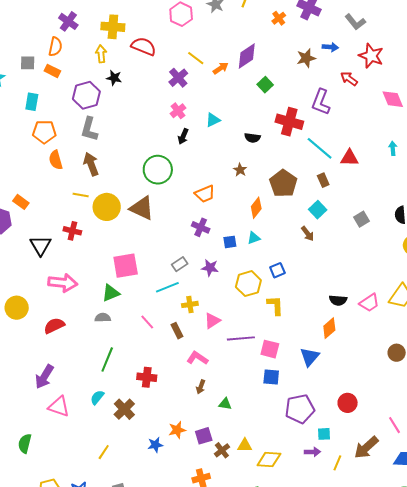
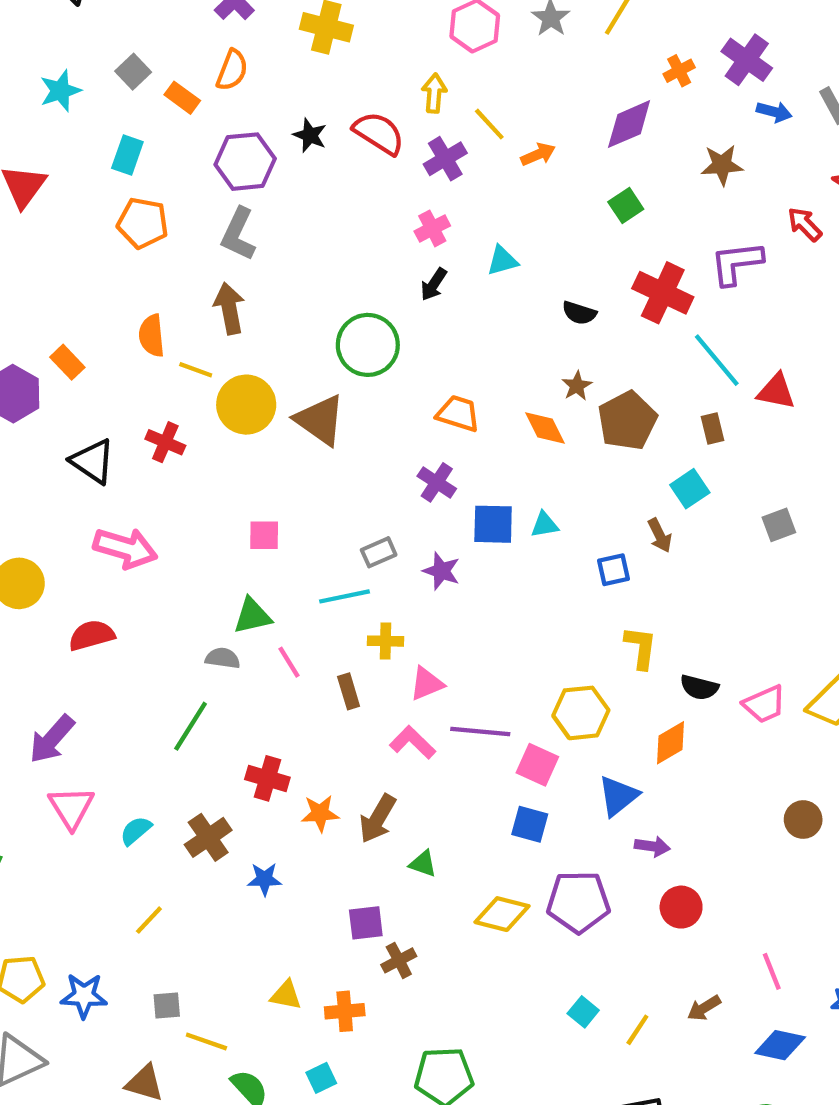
red semicircle: (144, 46) -> (379, 133), moved
orange semicircle: (55, 47) -> (232, 70), moved
blue arrow: (330, 47) -> (774, 112), moved
yellow arrow: (101, 54) -> (434, 93), moved
purple diamond: (247, 56) -> (629, 124), moved
gray square: (28, 63) -> (133, 72), turned 35
purple L-shape: (321, 102) -> (737, 263), turned 52
orange semicircle: (56, 160) -> (152, 336), moved
brown star: (240, 170) -> (577, 386), moved
orange trapezoid: (205, 194) -> (458, 413), turned -150
orange diamond: (256, 208) -> (545, 428), moved, turned -75
blue square: (230, 242) -> (493, 524), size x1.5
black triangle: (41, 245) -> (93, 461), turned -35
pink square: (126, 266) -> (264, 535), size x0.6
blue square: (277, 270) -> (613, 570), moved
yellow hexagon: (248, 284) -> (581, 713), moved
green triangle: (111, 293) -> (252, 616), moved
yellow L-shape: (275, 305) -> (641, 648), moved
gray semicircle: (103, 318) -> (223, 658), moved
pink L-shape: (197, 358) -> (413, 742), moved
brown arrow: (201, 387) -> (378, 819), size x1.6
cyan semicircle: (97, 397) -> (136, 831), moved
pink triangle: (59, 407) -> (71, 807), turned 30
orange star: (177, 430) -> (320, 813), moved
cyan square: (324, 434) -> (583, 1012), moved, turned 32
blue star: (155, 445) -> (265, 879), moved
yellow triangle: (245, 445) -> (286, 995), moved
brown arrow: (366, 447) -> (704, 1008), size x0.6
purple arrow: (312, 452) -> (652, 846), moved
yellow diamond: (269, 460) -> (502, 914), moved

